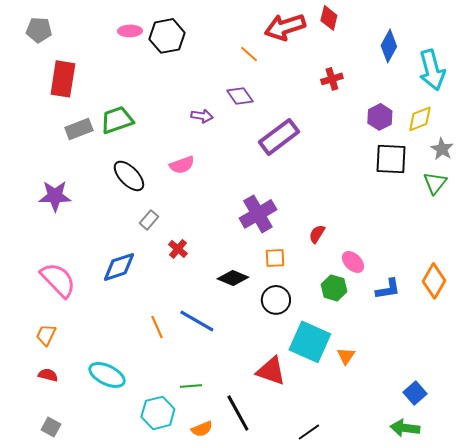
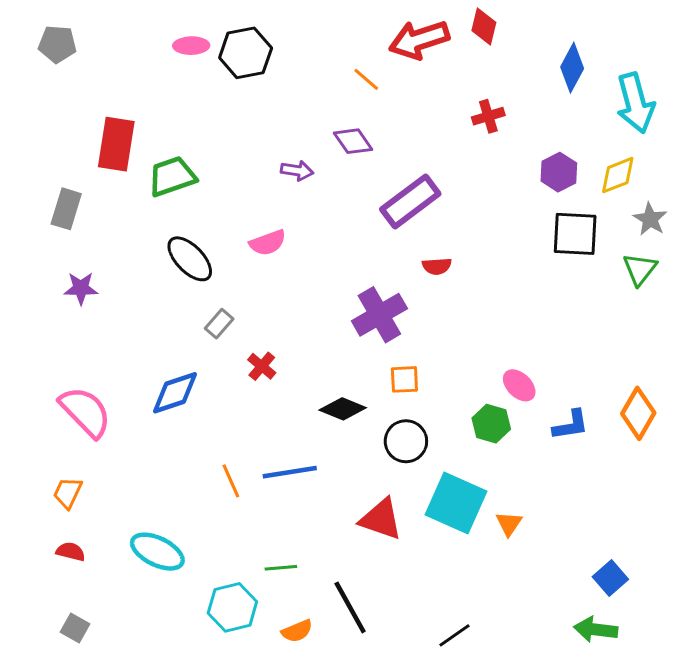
red rectangle: (63, 79) -> (116, 144), moved
gray rectangle: (79, 129) -> (66, 209), moved, turned -52
purple star: (55, 196) -> (81, 288), size x0.7
red semicircle: (317, 234) -> (437, 266), moved, turned -126
blue line: (197, 321) -> (290, 472), turned -39
red triangle: (271, 371) -> (381, 519), moved

